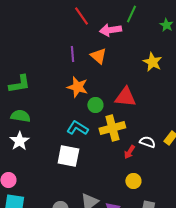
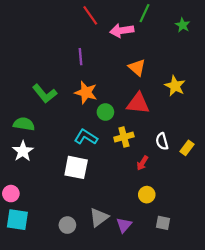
orange triangle: (98, 56) -> (137, 67), moved
yellow star: (152, 62) -> (175, 86), moved
green L-shape: (19, 84) -> (45, 94), moved, turned 60
yellow cross: (112, 128) -> (124, 137), size x0.7
white semicircle: (147, 142) -> (162, 141), moved, turned -126

